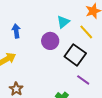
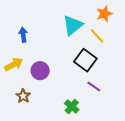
cyan triangle: (63, 22) -> (73, 25), size x1.5
purple circle: (50, 41) -> (40, 71), moved

